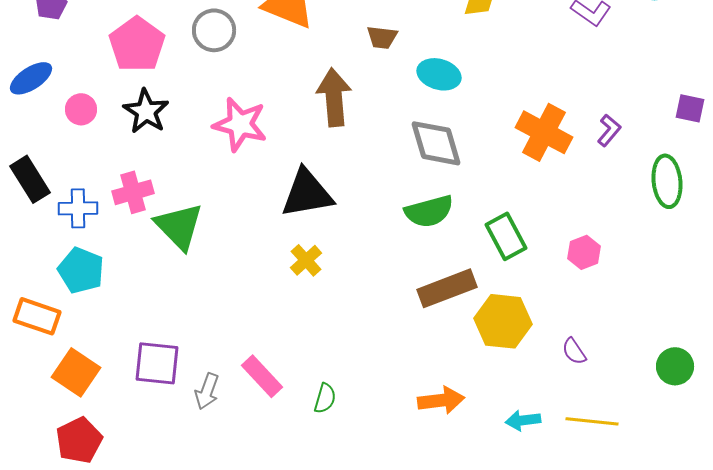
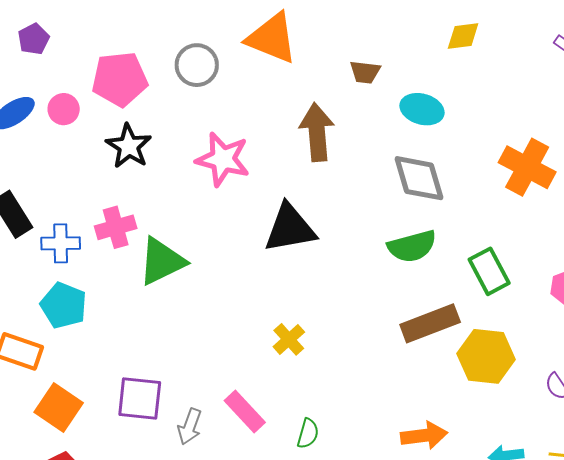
pink pentagon: (137, 44) -> (120, 79), turned 30
pink circle: (81, 109) -> (64, 109), moved
green triangle: (179, 226) -> (162, 261), turned 48
yellow cross: (306, 260) -> (289, 339), moved

